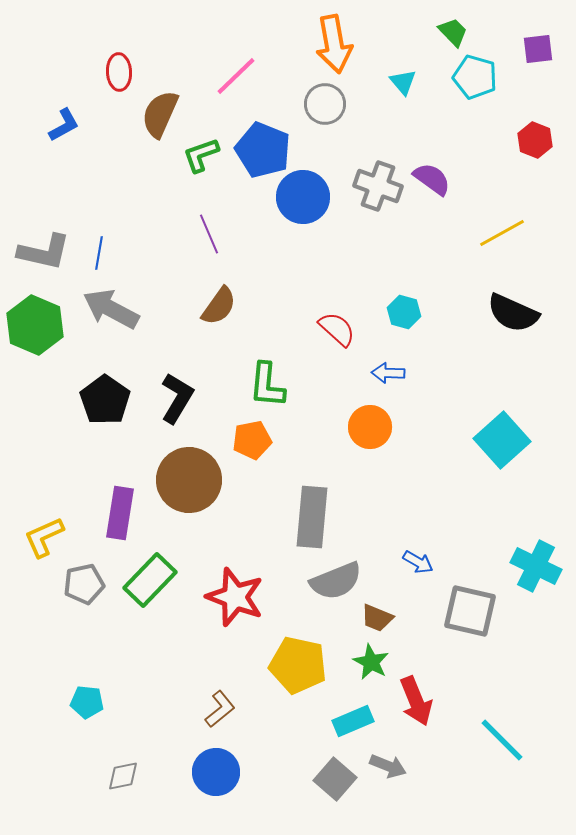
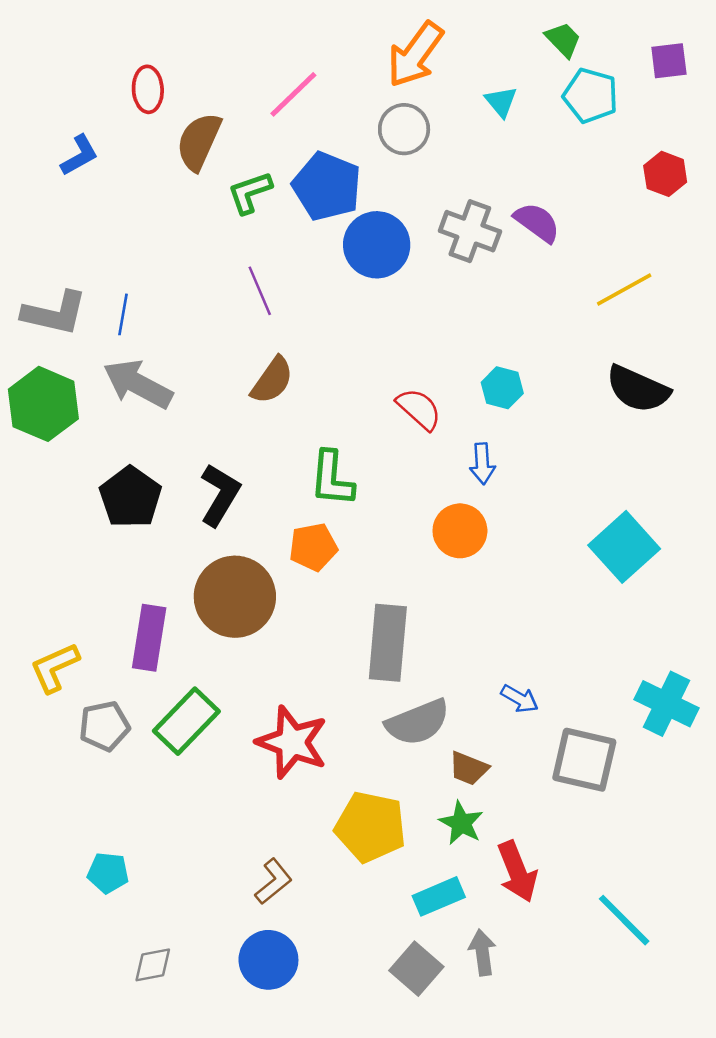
orange arrow: (334, 44) -> (415, 55), turned 46
blue arrow: (388, 373) -> (482, 464), turned -96
gray arrow: (388, 766) -> (482, 952), turned -120

